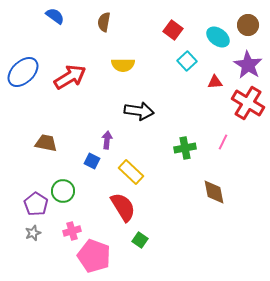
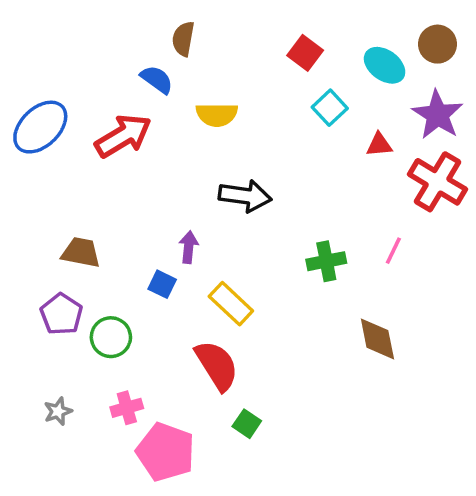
blue semicircle: (55, 16) -> (157, 79), moved
purple pentagon: (36, 204) -> (61, 314), moved

